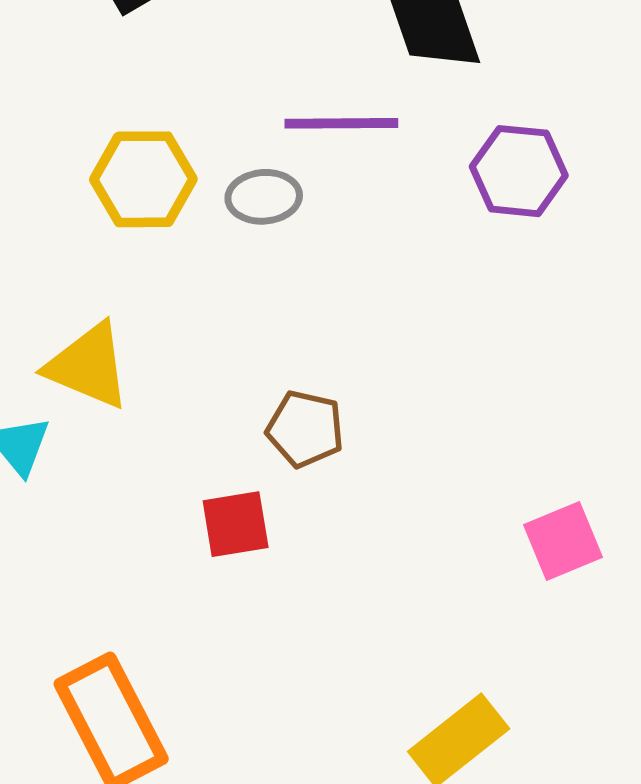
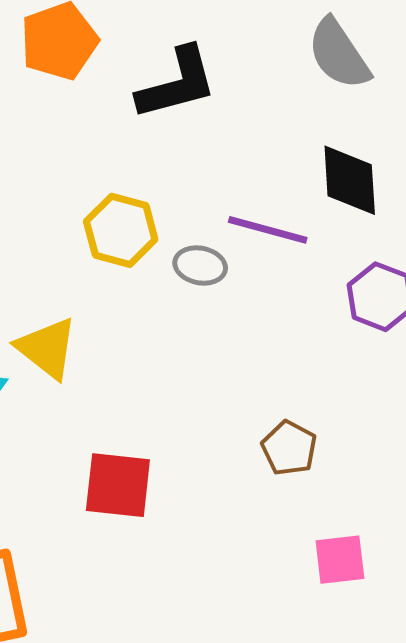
brown pentagon: (305, 429) -> (289, 448), moved
red square: (236, 524) -> (118, 485), size x1.4

